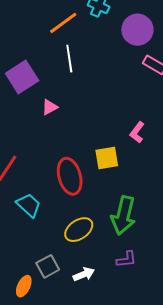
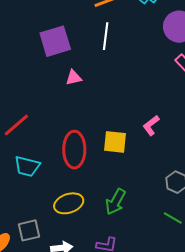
cyan trapezoid: (29, 205) -> (27, 166), turned 136
green arrow: (123, 215) -> (116, 202), size x0.7

